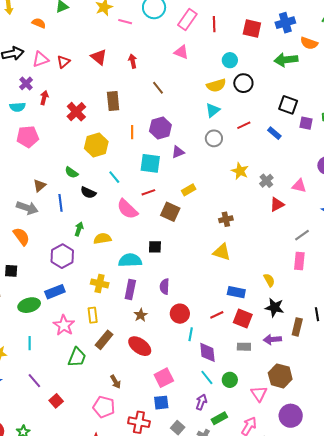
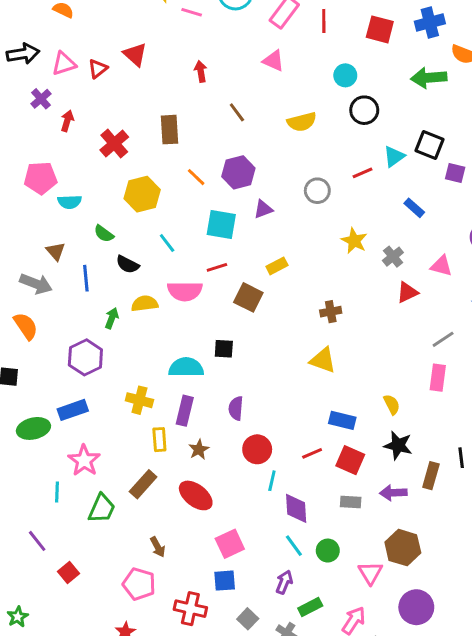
red triangle: (99, 57) -> (135, 54), moved
yellow semicircle: (216, 85) -> (302, 122), moved
cyan semicircle: (18, 107) -> (70, 202), moved
cyan triangle: (213, 110) -> (394, 156), moved
orange line: (132, 132) -> (196, 177), turned -48
blue rectangle: (274, 133) -> (414, 208), moved
brown triangle: (40, 186) -> (56, 251), turned -32
pink semicircle: (127, 209) -> (185, 291), turned -45
yellow semicircle: (102, 239) -> (145, 304), moved
yellow rectangle: (93, 315) -> (159, 440), moved
cyan line: (30, 343) -> (57, 492), moved

